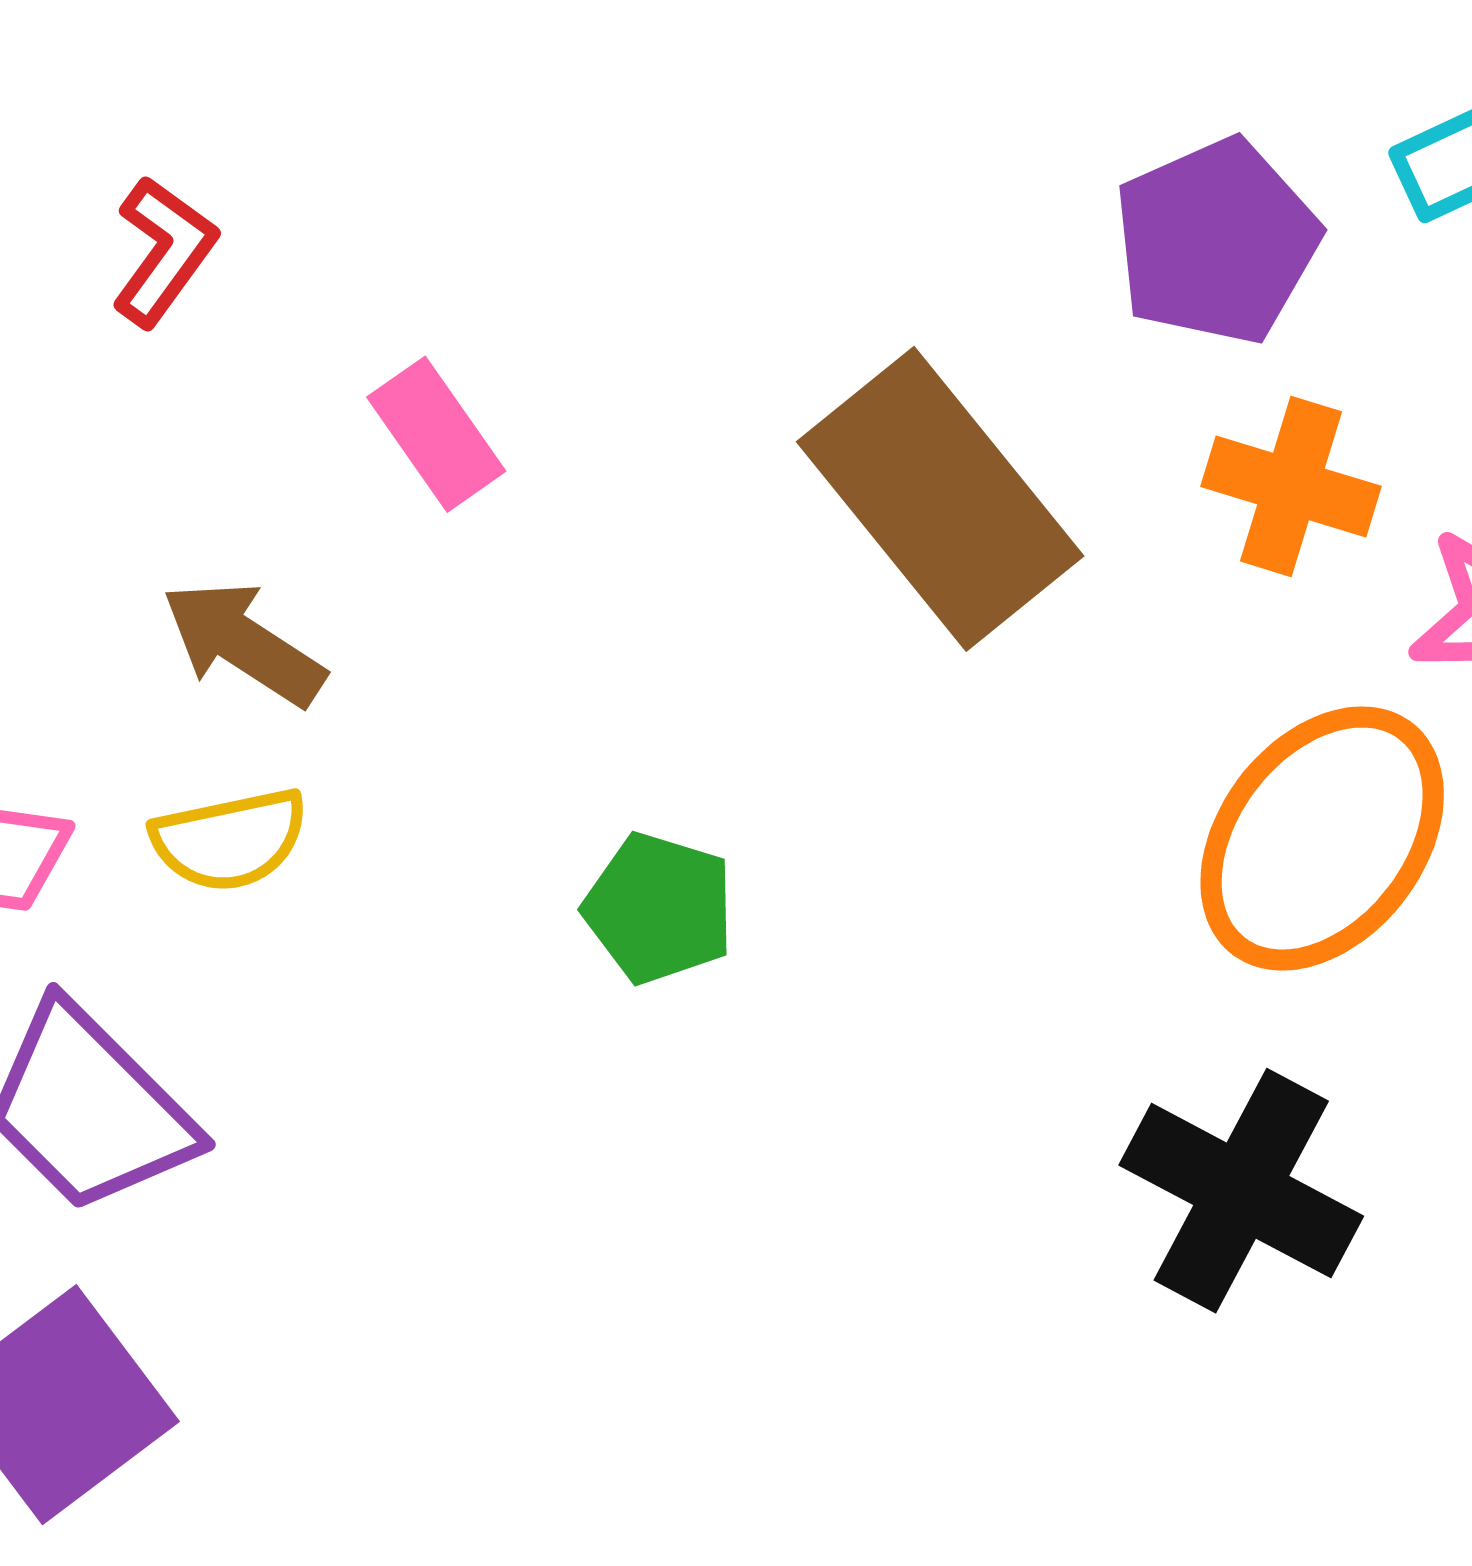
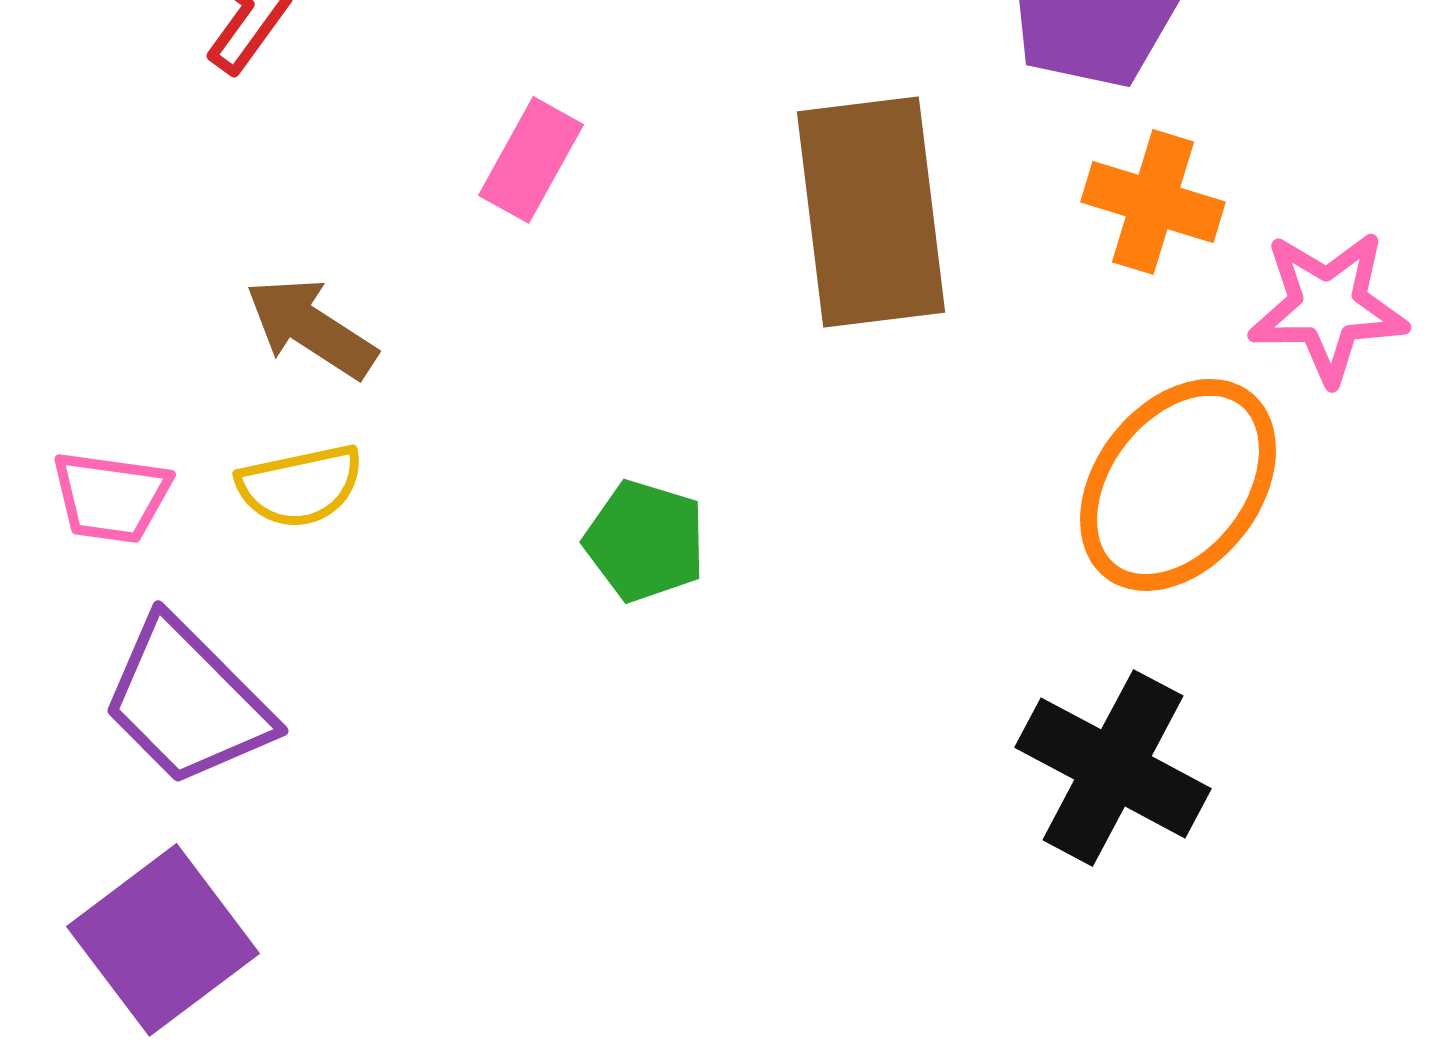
pink rectangle: (436, 434) -> (531, 160), moved, turned 64
brown rectangle: (940, 499) -> (871, 212), turned 32

